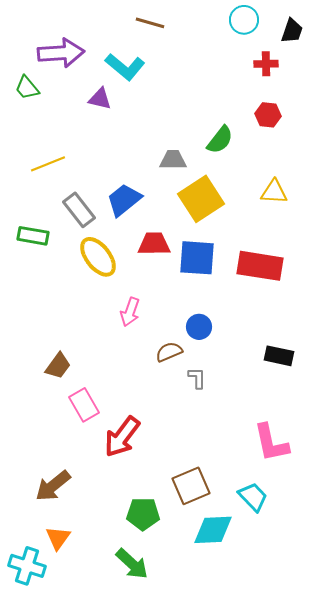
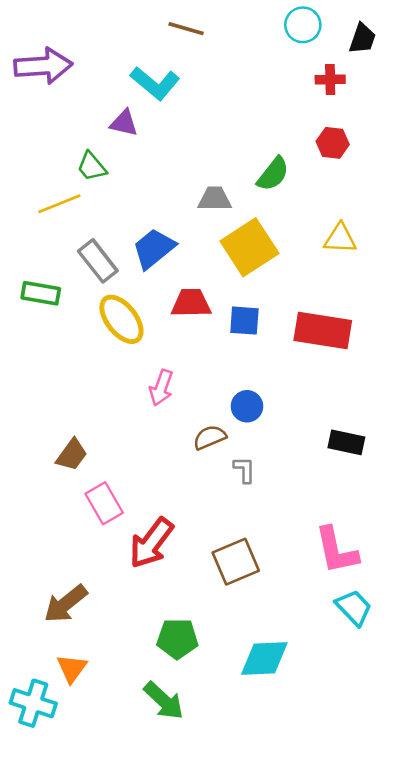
purple arrow: (61, 53) -> (43, 66), moved
green trapezoid: (27, 88) -> (92, 166), moved
blue square: (197, 258) -> (244, 321), size x0.7
brown square: (191, 486) -> (236, 562), moved
cyan trapezoid: (253, 497) -> (354, 608), moved

